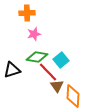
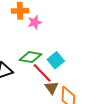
pink star: (34, 34) -> (35, 22), moved

